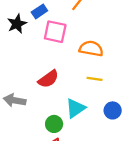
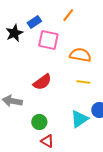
cyan triangle: (75, 108) -> (79, 119), moved
green circle: (54, 124) -> (39, 122), moved

